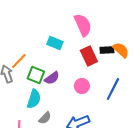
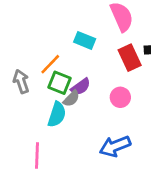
orange line: (19, 61) -> (50, 64), moved
gray semicircle: (45, 118) -> (71, 99), moved

